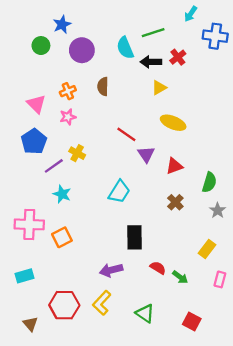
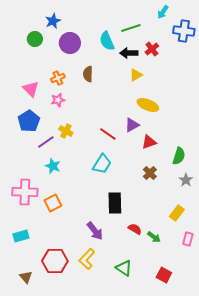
red line: (126, 134) -> (108, 134), moved
purple triangle: (146, 154) -> (132, 125), moved, turned 35
purple arrow: (111, 270) -> (95, 231), turned -114

